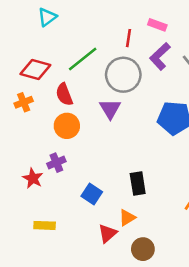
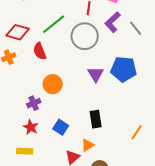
purple triangle: (110, 109) -> (96, 74), moved
orange circle: (67, 126) -> (53, 84), moved
red star: (33, 178) -> (31, 127), moved

